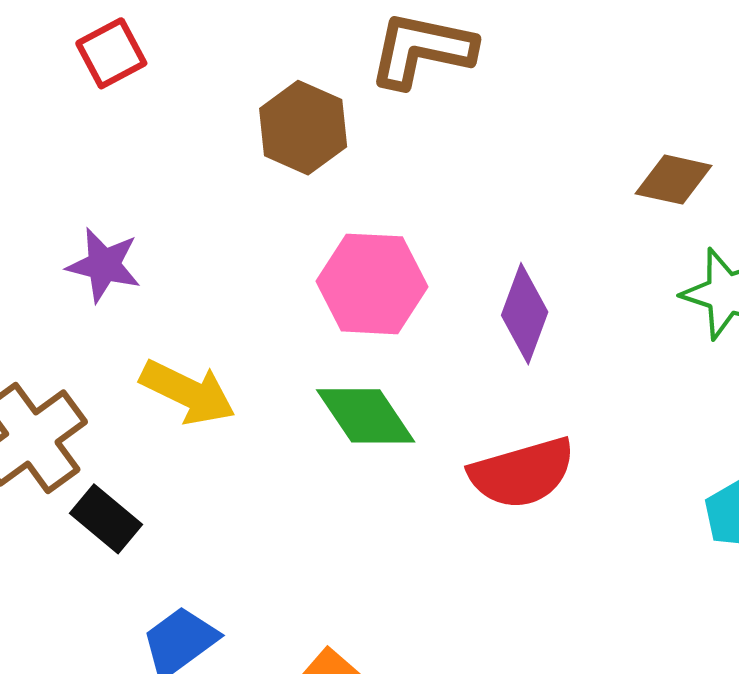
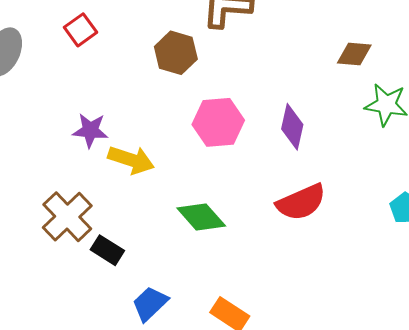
yellow arrow: (188, 392) -> (131, 160), moved
green diamond: (366, 416) -> (201, 217), moved

